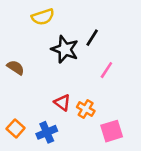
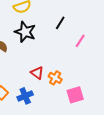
black star: (65, 49) -> (25, 32), moved
pink line: (106, 70) -> (80, 41), moved

